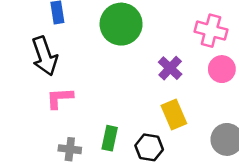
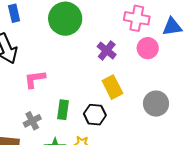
pink L-shape: (59, 98) -> (35, 79), moved
gray cross: (70, 149) -> (32, 121), turned -30

